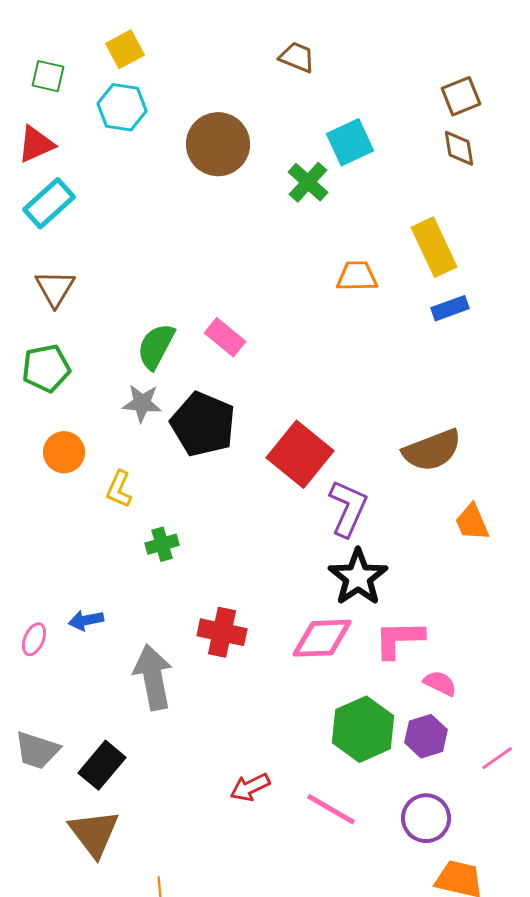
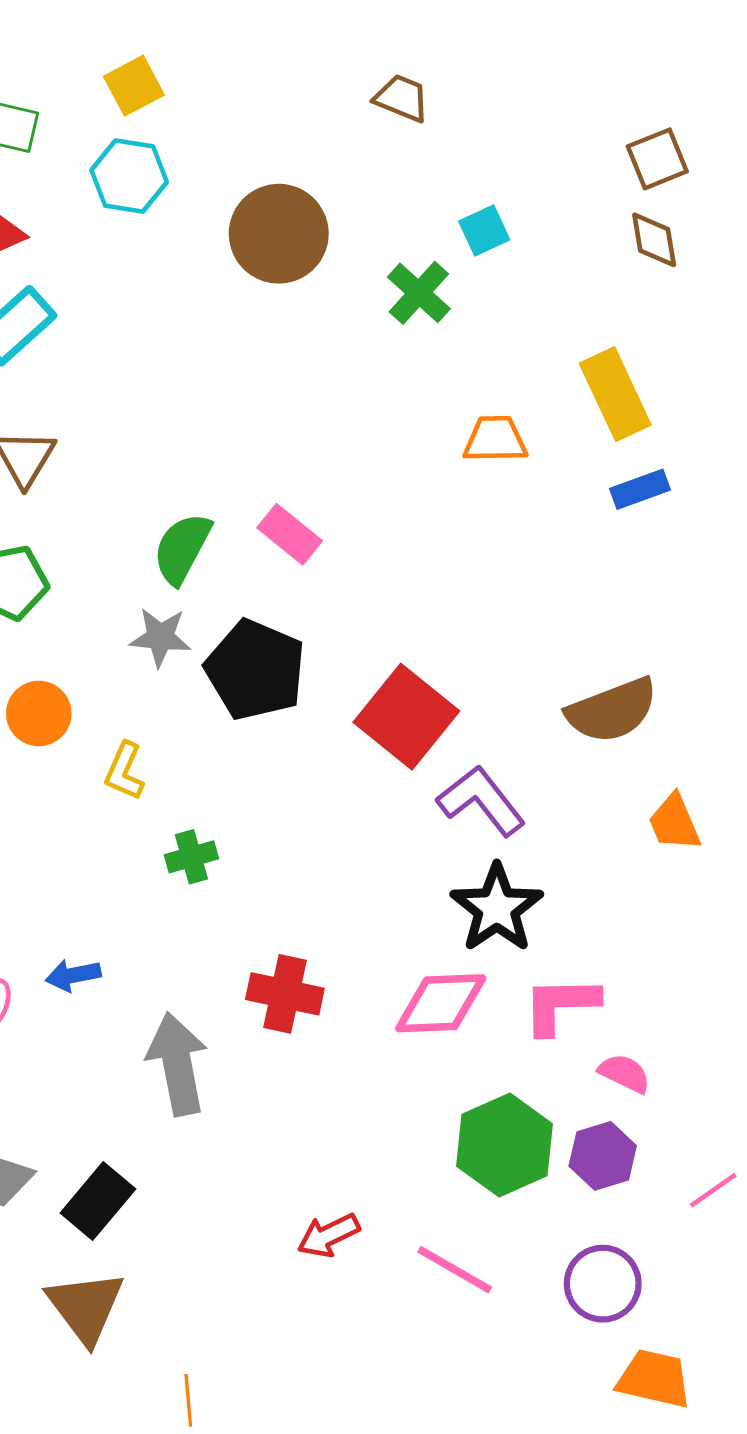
cyan square: (350, 142) -> (484, 231), size x0.7
purple L-shape: (348, 508) -> (481, 801), turned -62

